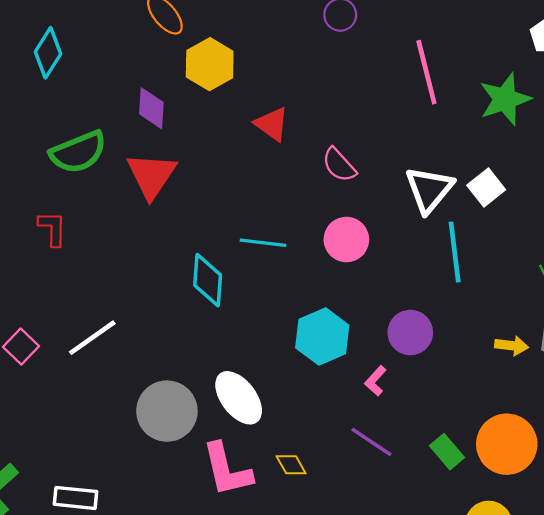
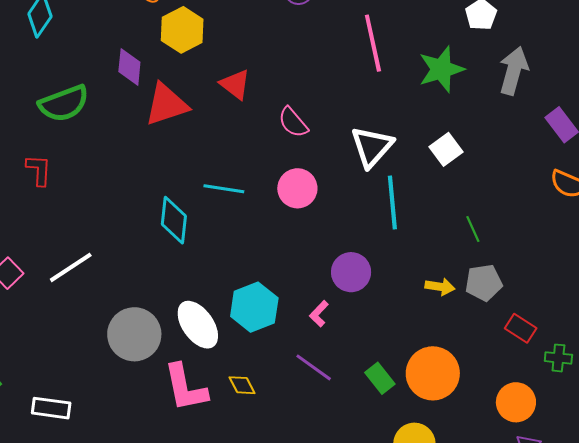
red triangle: (151, 175) -> (166, 104), moved, turned 36
white square: (486, 188) -> (446, 149), moved
cyan hexagon: (322, 337) -> (254, 307), moved

